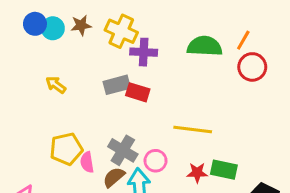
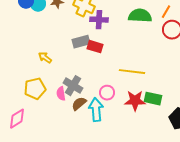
yellow arrow: (56, 85) -> (45, 58), moved
yellow pentagon: (66, 149) -> (35, 89), moved
gray cross: (123, 150) -> (73, 86), moved
red star: (197, 173) -> (135, 101), size x1.5

